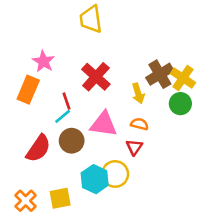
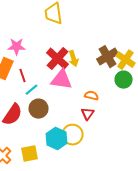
pink star: (43, 61) -> (16, 47), turned -30
yellow arrow: (138, 93) -> (74, 59), moved
red line: (67, 101) -> (22, 76), moved
pink triangle: (104, 124) -> (62, 80), moved

